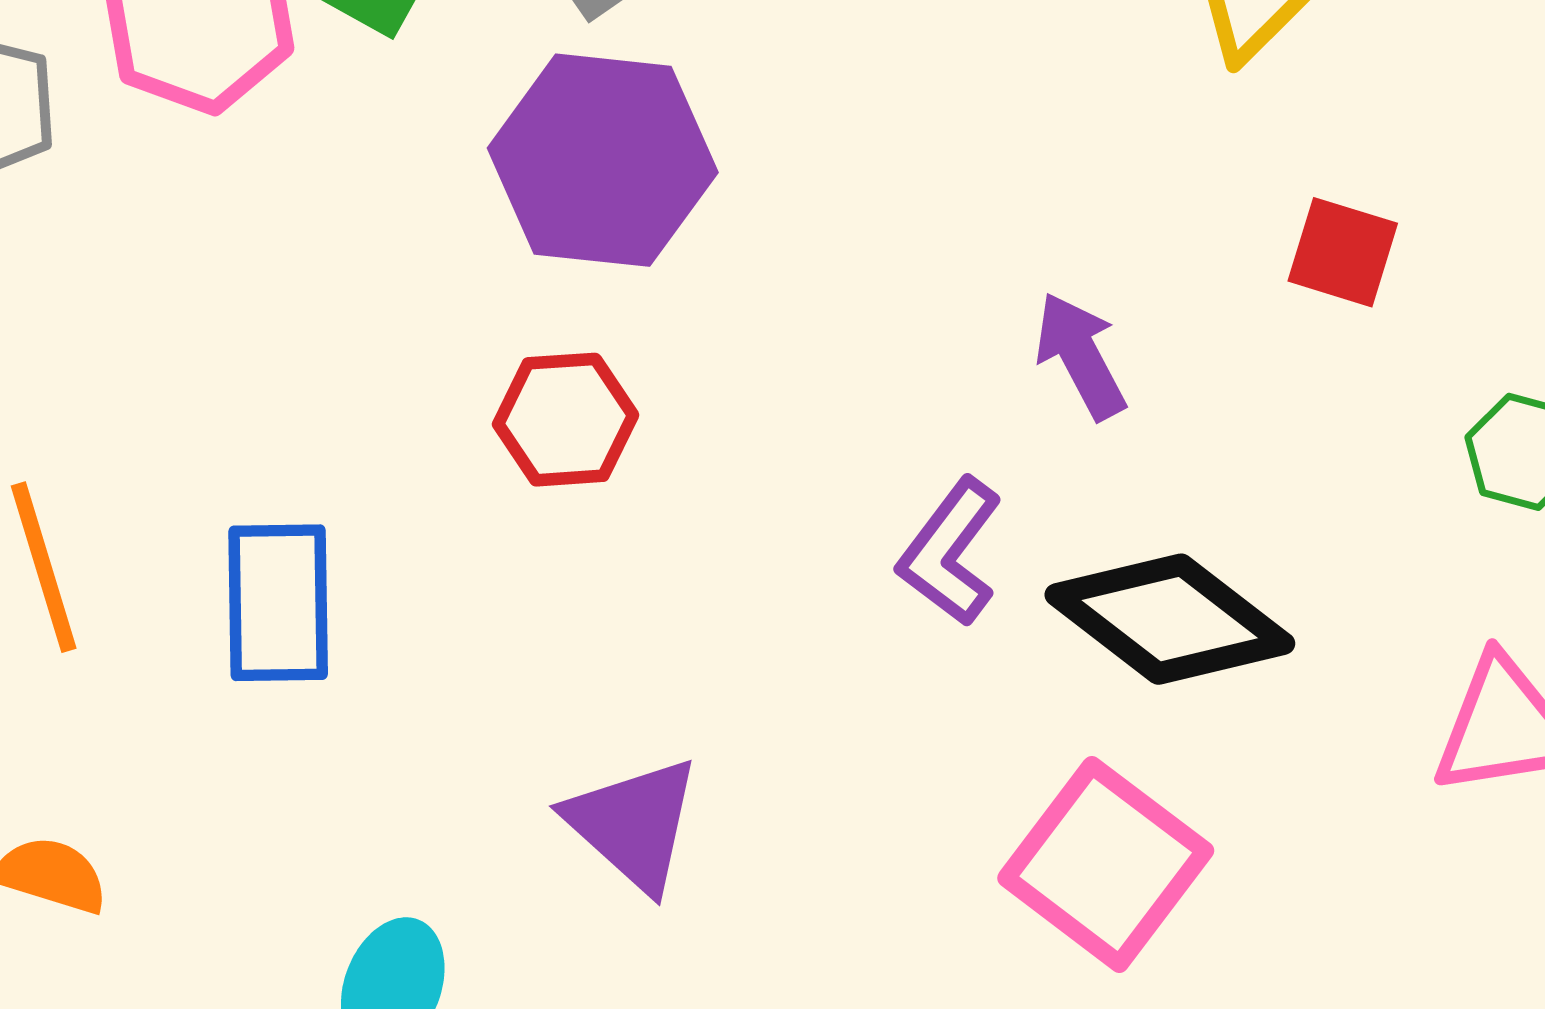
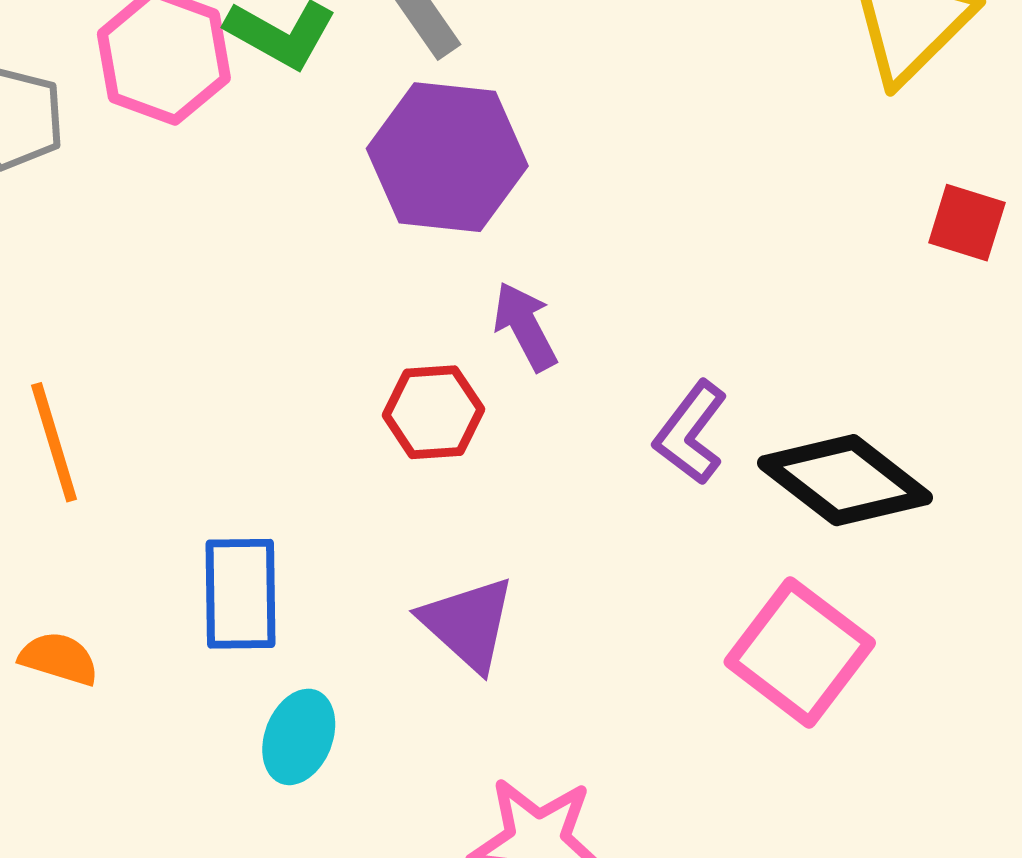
purple arrow: (1081, 356) -> (525, 326), moved
red hexagon: (566, 420) -> (433, 412), moved
blue rectangle: (278, 603) -> (241, 594), moved

